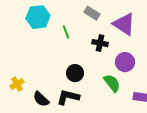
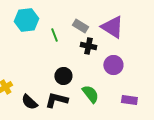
gray rectangle: (92, 13) -> (80, 26), moved
green semicircle: (112, 83) -> (90, 94), moved

